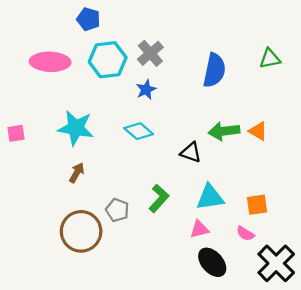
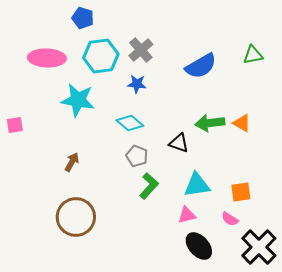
blue semicircle: (214, 70) -> (201, 66), turned 48
blue star: (146, 90) -> (137, 84), turned 30
cyan star: (76, 128) -> (78, 100), moved
gray pentagon: (117, 210) -> (137, 156), moved

